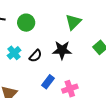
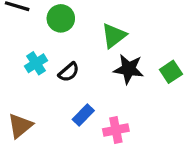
green triangle: (73, 22) -> (114, 36), moved
black star: (62, 50) -> (129, 69), moved

